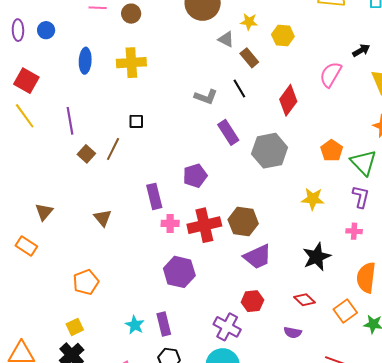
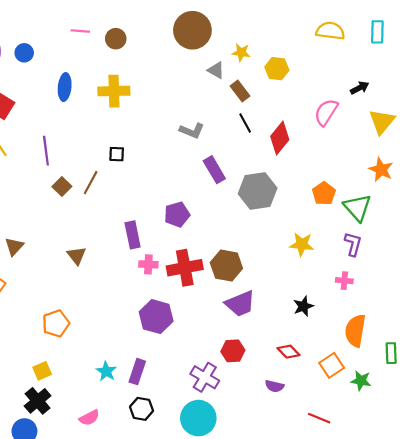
black line: (239, 89) -> (245, 123), moved
black star: (317, 257) -> (303, 306), size x0.7
purple rectangle: (164, 324) -> (137, 372), turned 30

